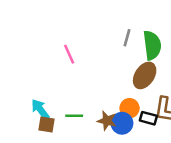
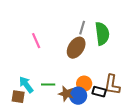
brown ellipse: (145, 75) -> (76, 48), moved
cyan arrow: (40, 109) -> (26, 85), moved
green line: (74, 116) -> (48, 85), moved

